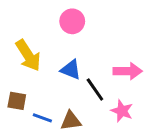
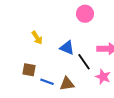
pink circle: (72, 21) -> (85, 14), moved
yellow arrow: (28, 55) -> (37, 38), size x0.6

